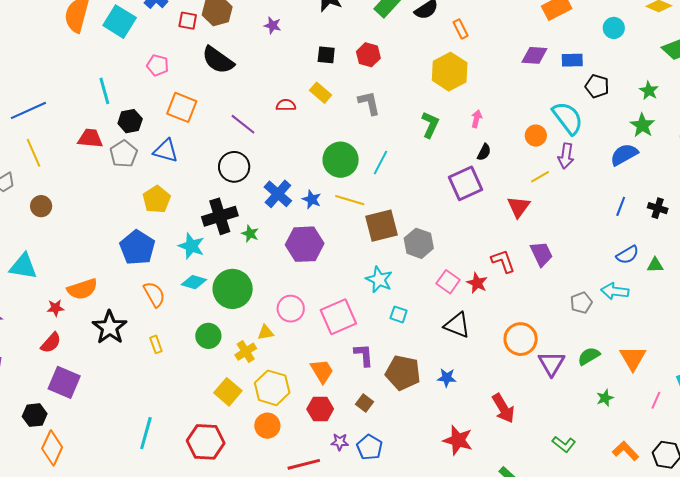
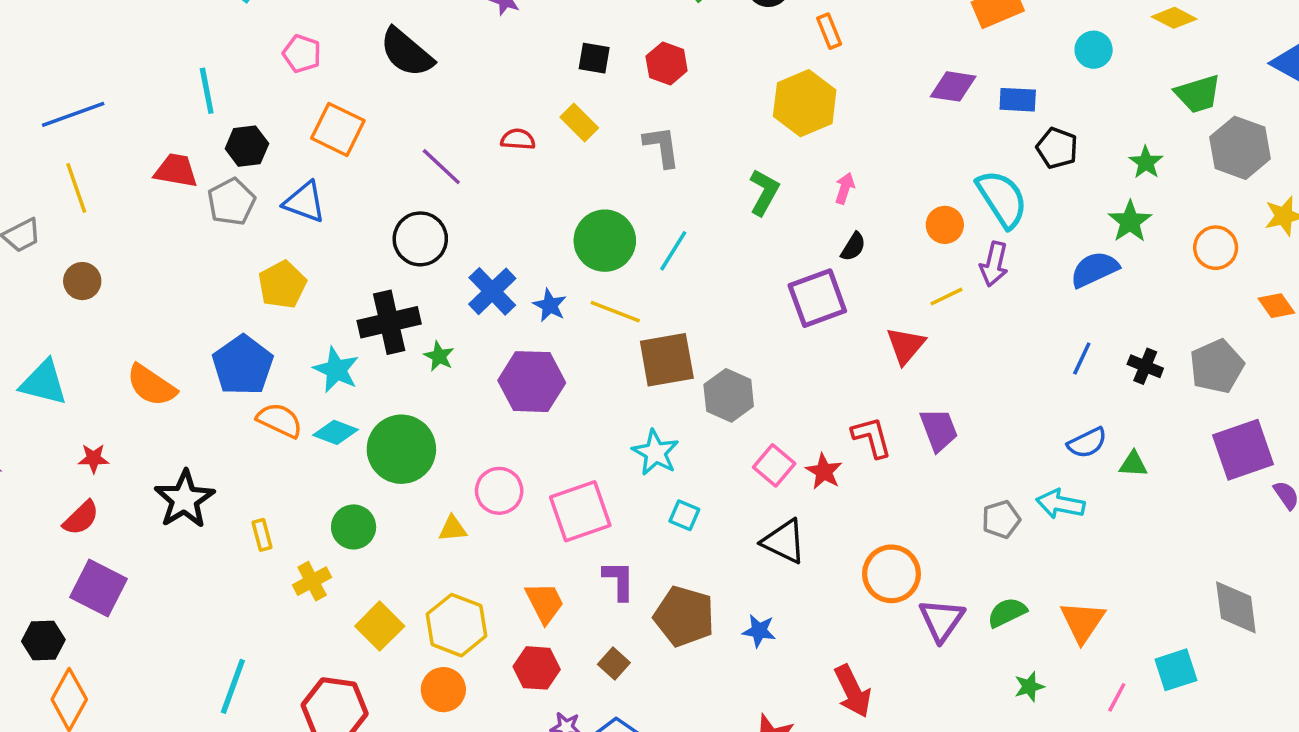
orange semicircle: (82, 289) -> (151, 385), moved, turned 48
orange semicircle: (154, 294) -> (280, 420), moved, turned -40
yellow cross: (246, 352) -> (312, 581), moved

